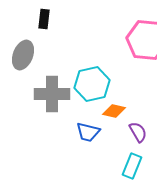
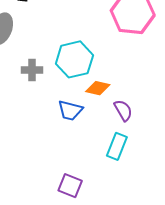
gray cross: (52, 94) -> (32, 70), size x0.6

